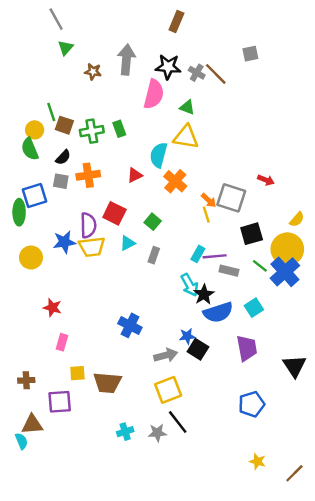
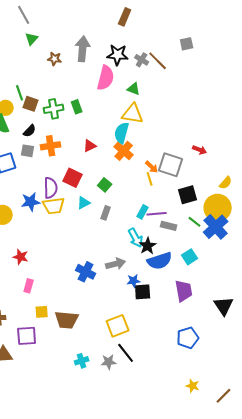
cyan semicircle: (159, 155) -> (122, 133), moved
black square: (198, 349) -> (143, 292), turned -36
gray arrow: (166, 355) -> (116, 264), moved

